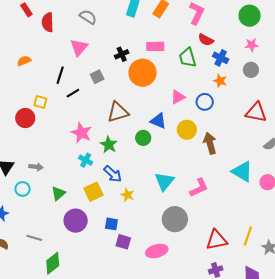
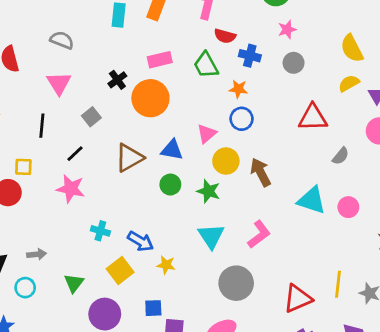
orange star: (220, 81) -> (238, 89), moved
black line: (73, 93) -> (75, 154), moved
pink triangle: (178, 97) -> (207, 134), moved
blue triangle: (158, 121) -> (172, 150), moved
pink star: (81, 133) -> (71, 189), moved
green star: (109, 145) -> (208, 191), moved

